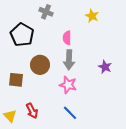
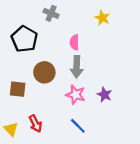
purple star: (105, 67) -> (105, 95), moved

